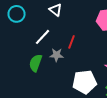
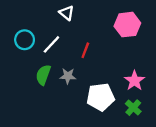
cyan circle: (17, 14) -> (25, 40), moved
gray star: (57, 55) -> (68, 76), moved

